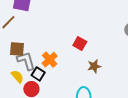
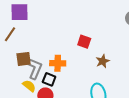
orange cross: (50, 60) -> (58, 63), turned -35
gray L-shape: (26, 61) -> (35, 69), turned 50

